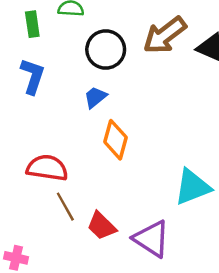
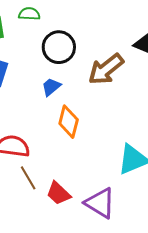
brown arrow: (165, 35) -> (106, 69), moved

